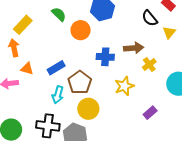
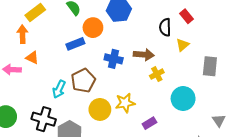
black semicircle: (150, 18) -> (165, 27), turned 30
blue rectangle: (56, 68) -> (75, 44), moved
yellow star: (124, 86) -> (125, 103), moved
yellow circle: (88, 109) -> (100, 109), moved

